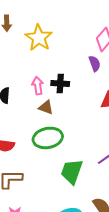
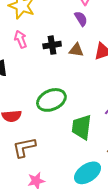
pink arrow: (38, 86) -> (21, 39), moved
brown triangle: (46, 107) -> (76, 50), moved

